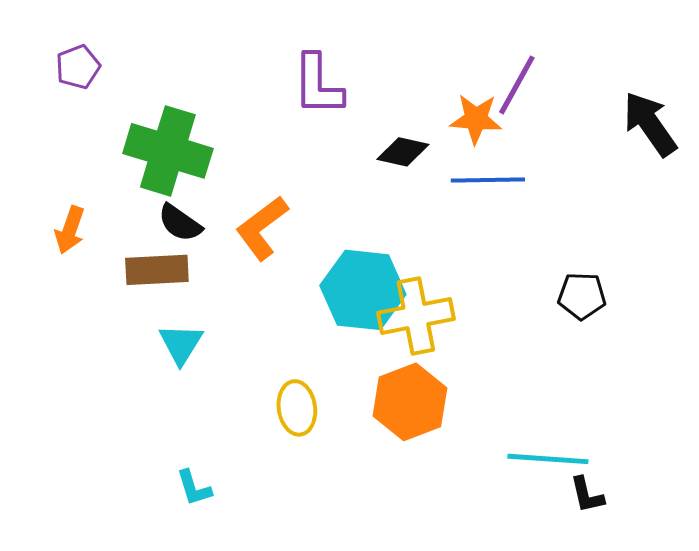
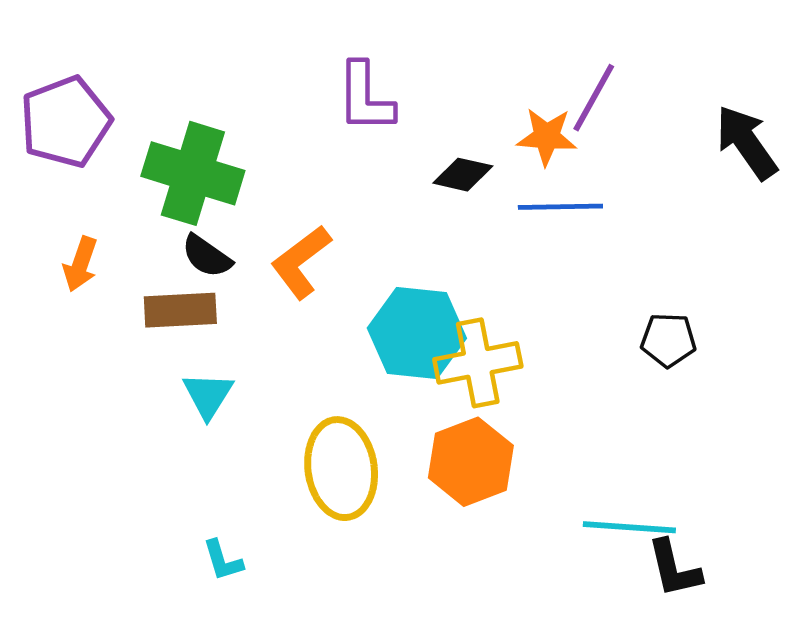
purple pentagon: (78, 67) -> (65, 122), moved, size x1.8
yellow ellipse: (297, 408) -> (341, 469), size x1.6
black L-shape: (587, 495) -> (674, 569), size x1.4

